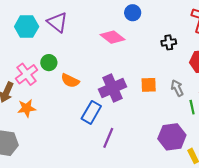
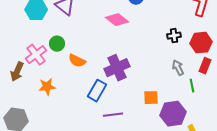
black cross: (169, 42) -> (174, 36), moved
orange square: (149, 85) -> (151, 98), moved
orange star: (27, 108) -> (47, 87), moved
purple line: (108, 138) -> (113, 115), turned 60

